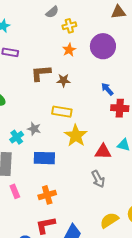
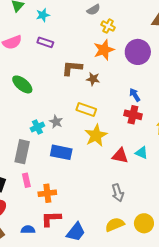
yellow cross: (69, 26) -> (108, 26), turned 32
orange star: (69, 50) -> (104, 50), size x1.5
red cross: (120, 108) -> (133, 115), moved
gray arrow: (98, 179) -> (118, 193), moved
orange cross: (47, 195) -> (47, 193), moved

